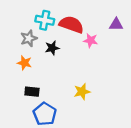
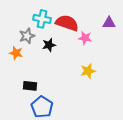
orange star: (24, 63) -> (16, 53), moved
yellow star: (82, 92) -> (88, 71), moved

